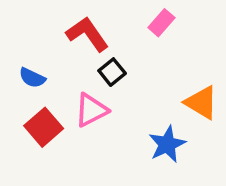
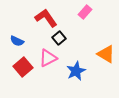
blue star: (167, 144) -> (76, 71), moved

